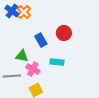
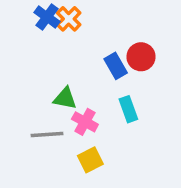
blue rectangle: (41, 40) -> (116, 66), moved
cyan rectangle: (57, 62) -> (128, 109), turned 64

